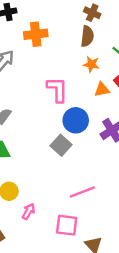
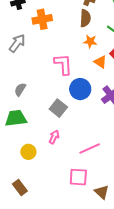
orange triangle: (102, 90) -> (100, 62), turned 48
gray square: (61, 145) -> (58, 108), moved
pink arrow: (28, 211) -> (54, 137), moved

